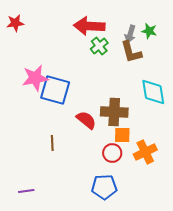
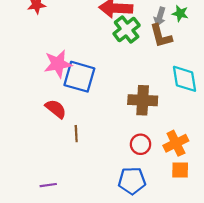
green cross: (99, 46) -> (127, 30), size x1.4
red semicircle: (86, 120) -> (56, 109), moved
orange square: (122, 135) -> (180, 170), moved

